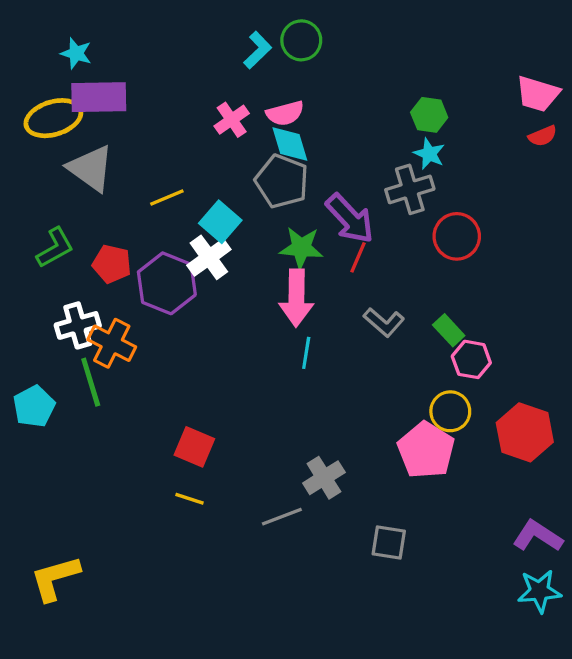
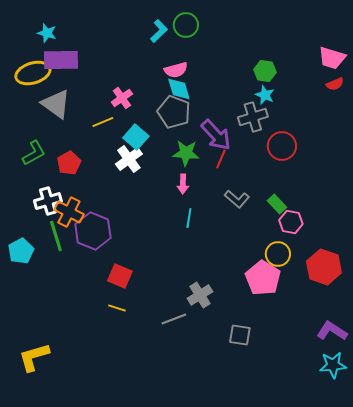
pink cross: (232, 120) -> (122, 98), moved
red pentagon: (112, 264) -> (69, 163), turned 30
purple hexagon: (167, 283) -> (93, 231), moved
pink arrow: (296, 298) -> (183, 184), size x0.6

